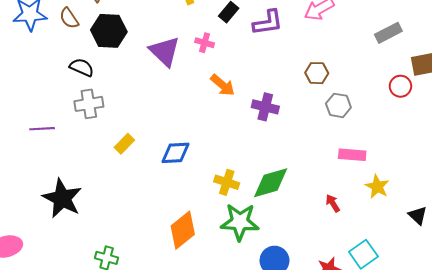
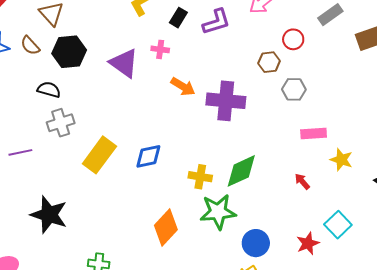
red circle: (400, 86) -> (293, 39), moved
purple cross: (265, 107) -> (226, 101), size x1.5
yellow rectangle: (124, 144) -> (99, 155), size x1.8

